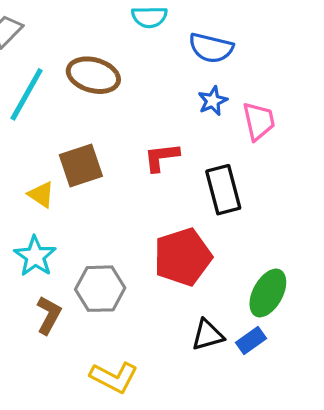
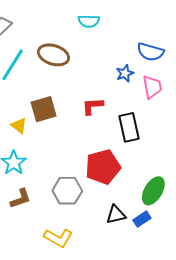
blue semicircle: (211, 48) -> (150, 52), moved
gray hexagon: (100, 289) -> (67, 191), moved
brown L-shape: (49, 315) -> (20, 199), turned 40

